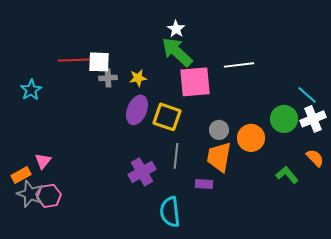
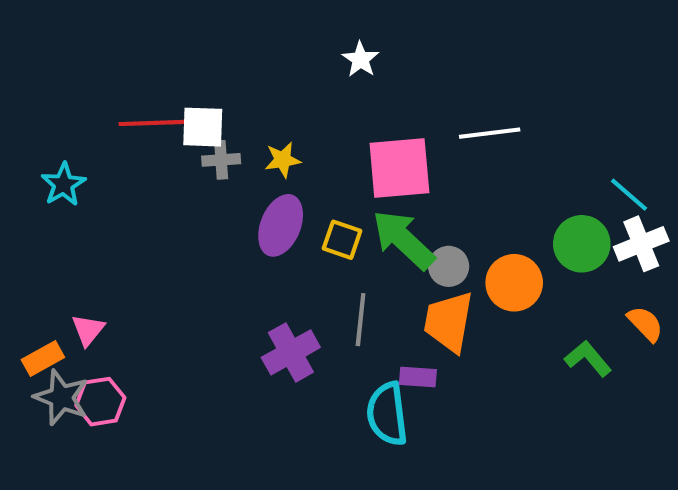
green arrow: (177, 52) -> (404, 240), moved
yellow square: (167, 117) -> (342, 240), size x0.7
cyan semicircle: (170, 212) -> (387, 414), moved

